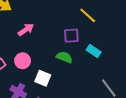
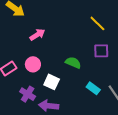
purple square: (71, 36) -> (101, 51), moved
cyan rectangle: (94, 51) -> (93, 88), moved

